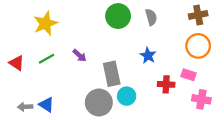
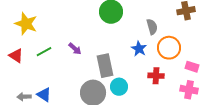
gray semicircle: (151, 17) -> (152, 27), moved
yellow star: (45, 23) -> (26, 24), moved, turned -30
orange circle: (198, 46) -> (169, 48), moved
pink rectangle: (189, 75) -> (192, 67), moved

